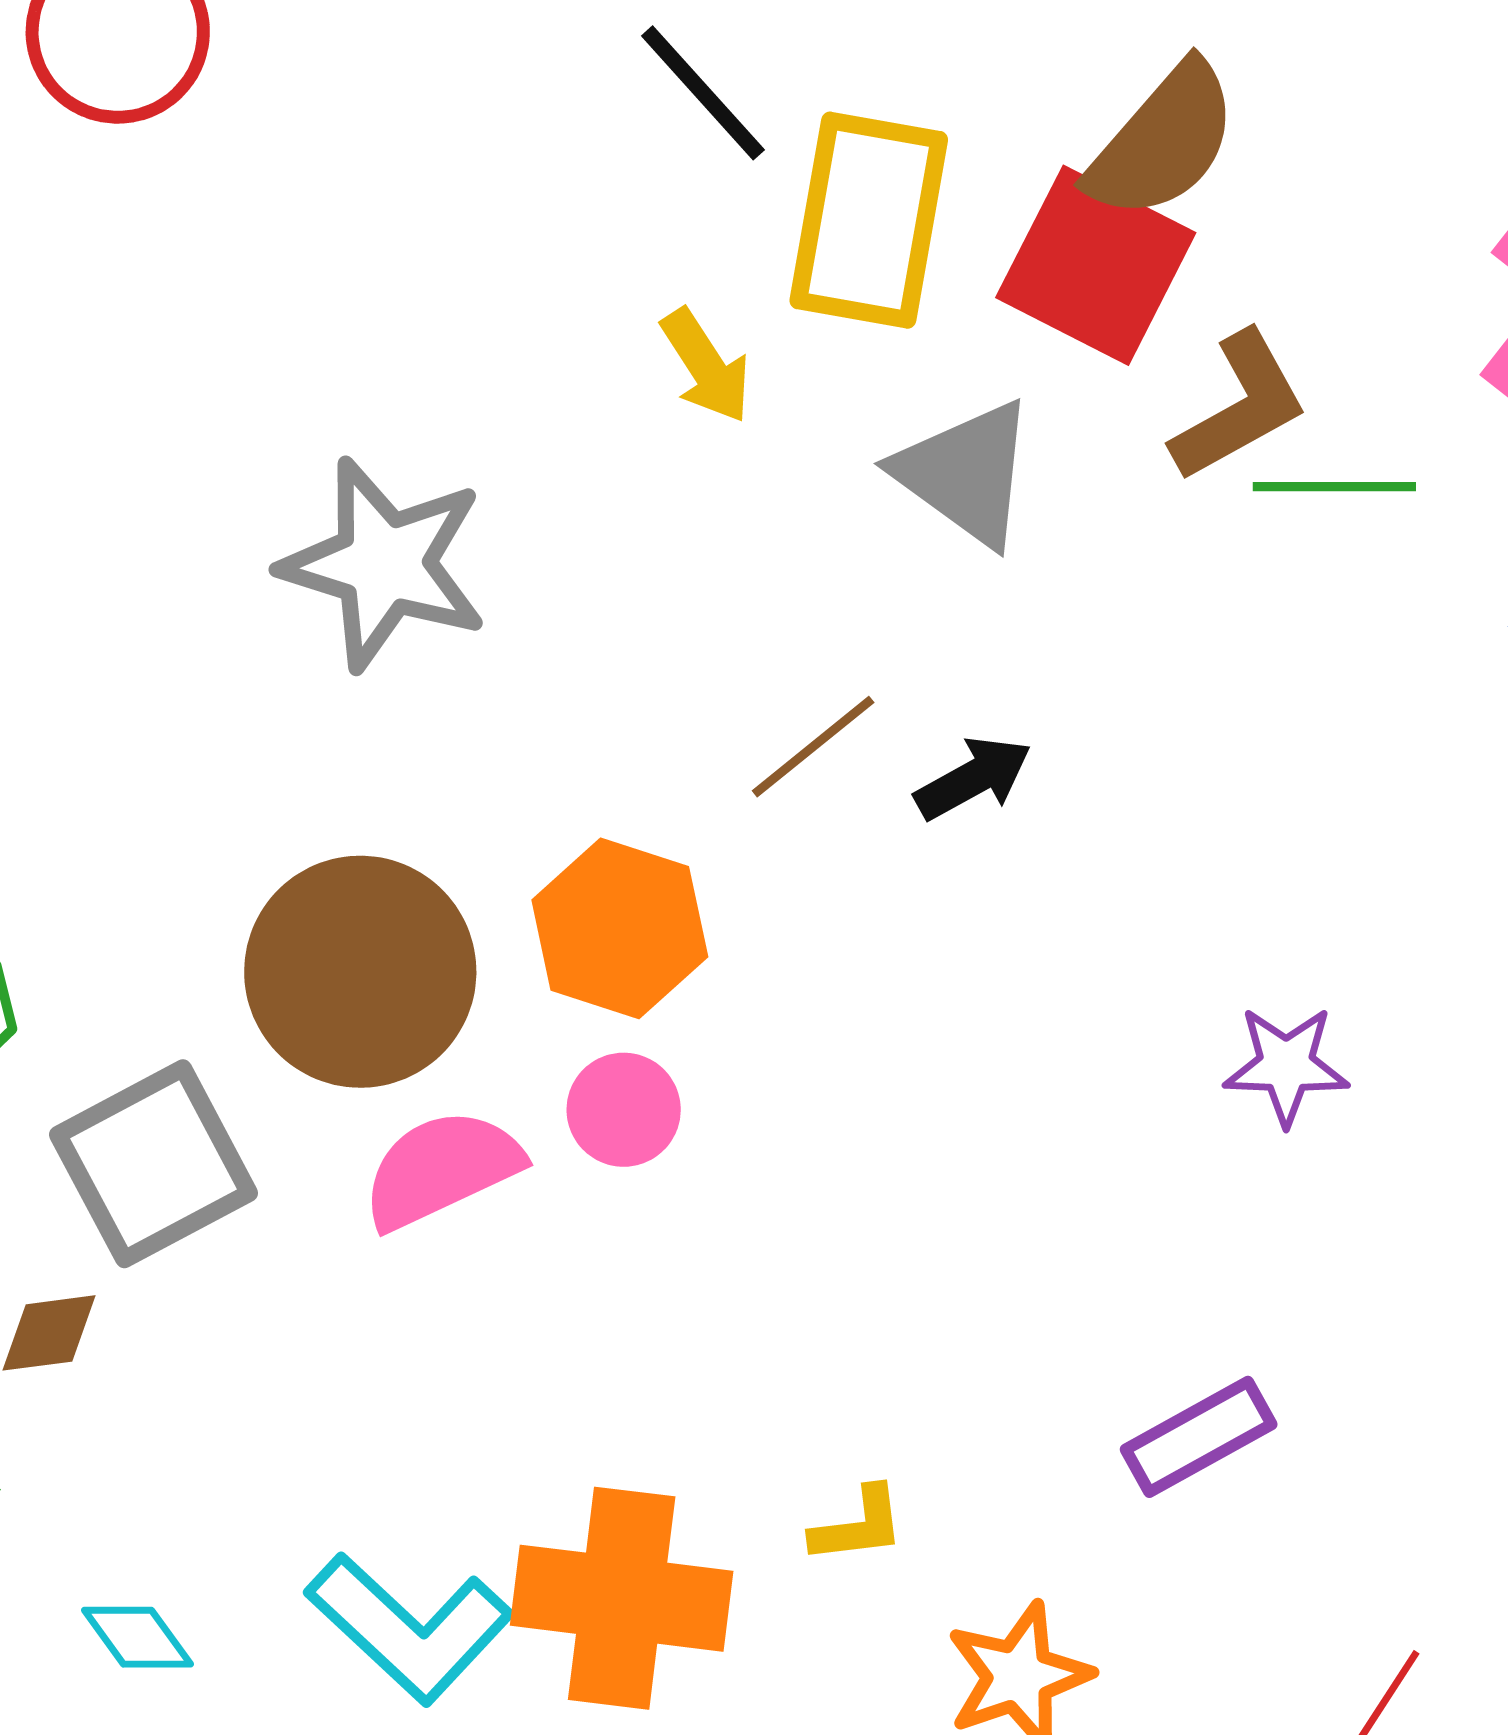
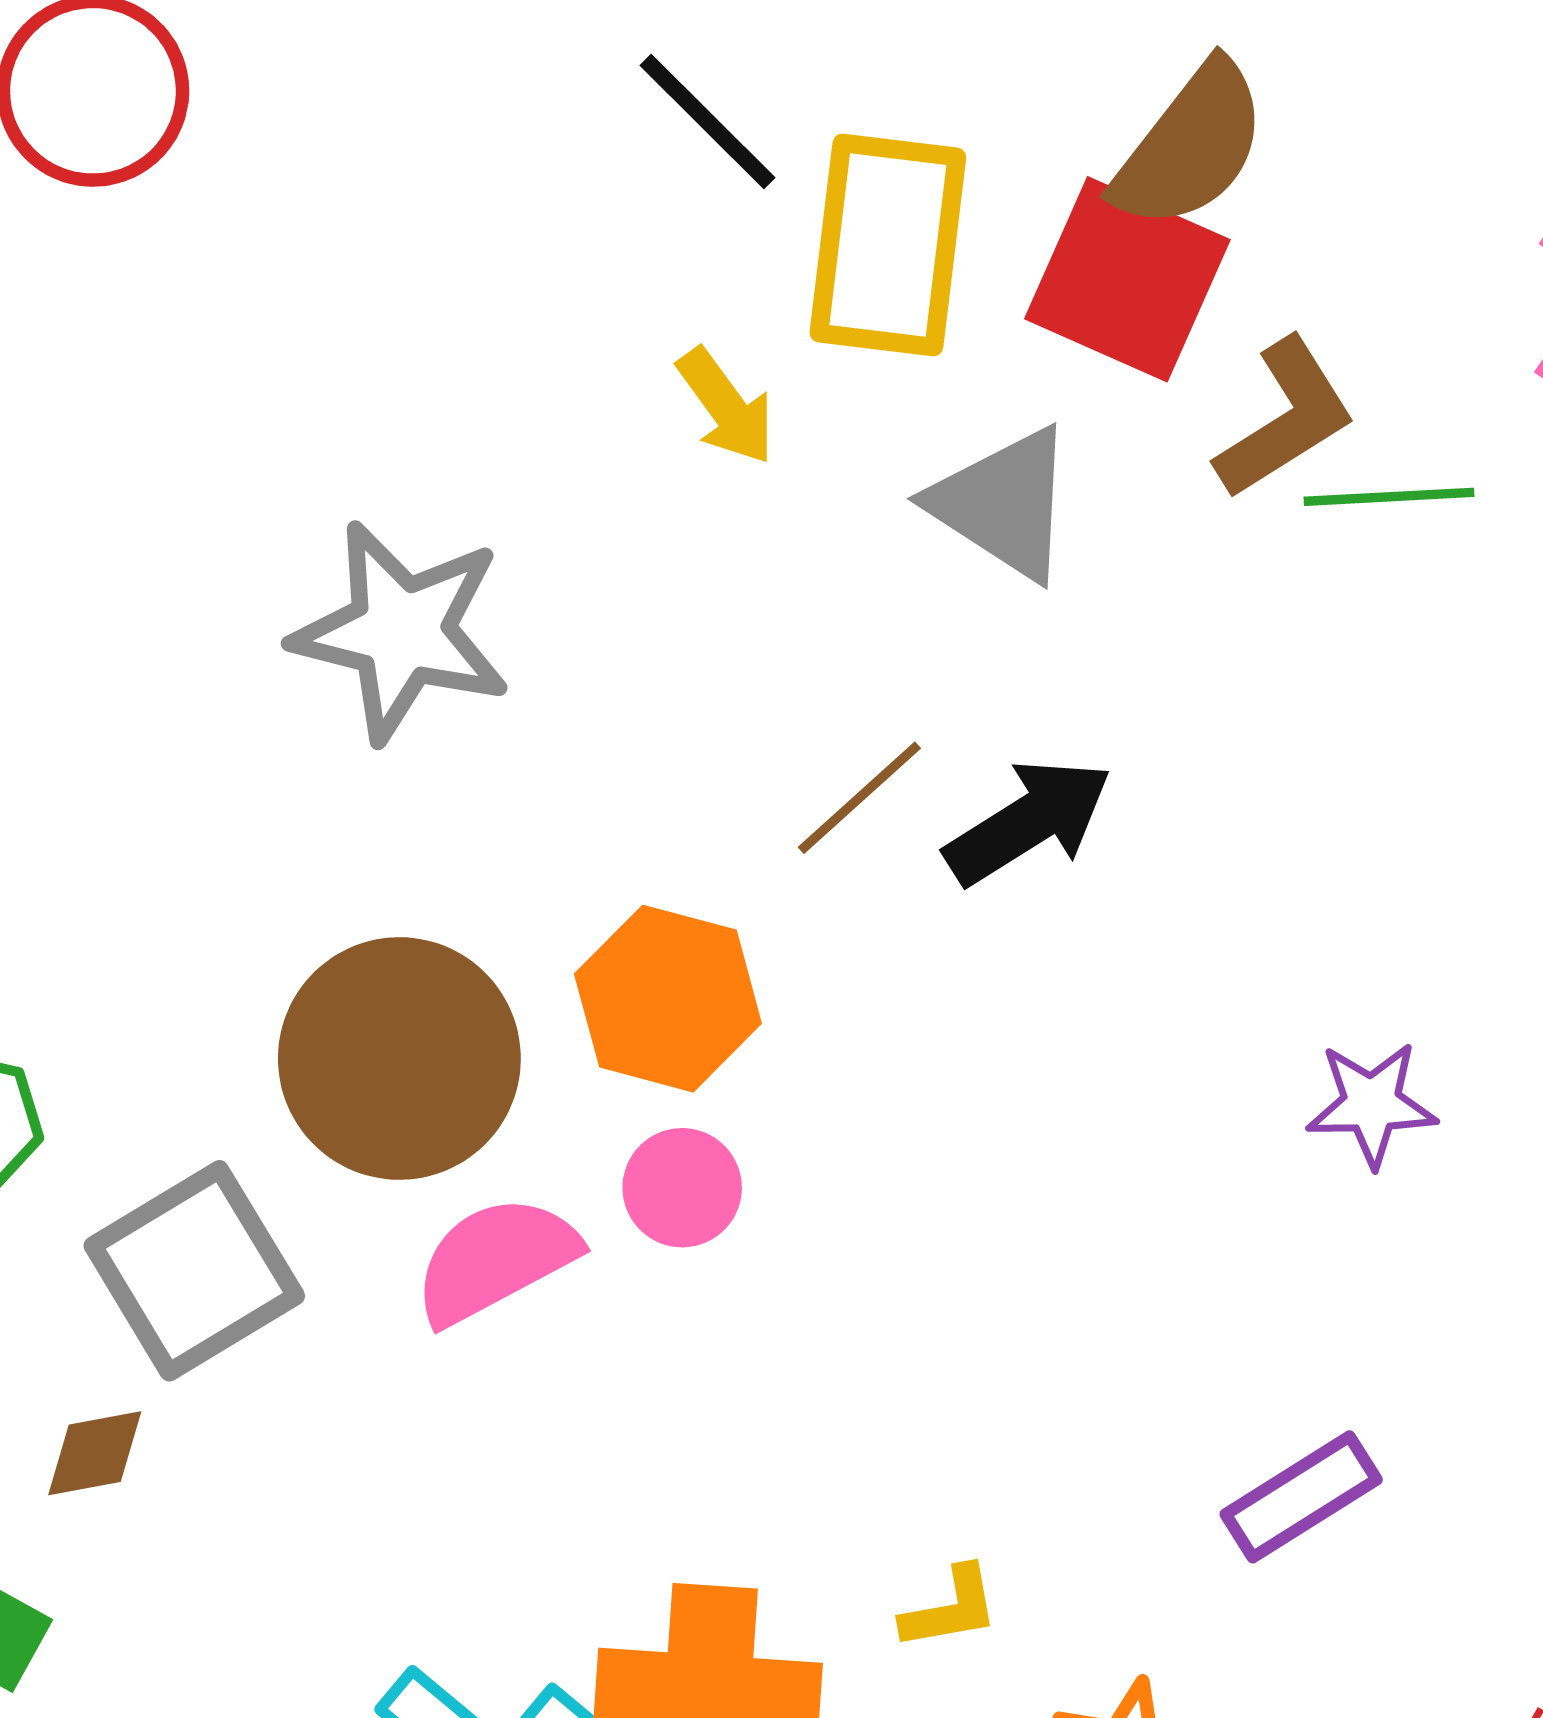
black arrow: (973, 778) -> (1028, 822), size x1.4

